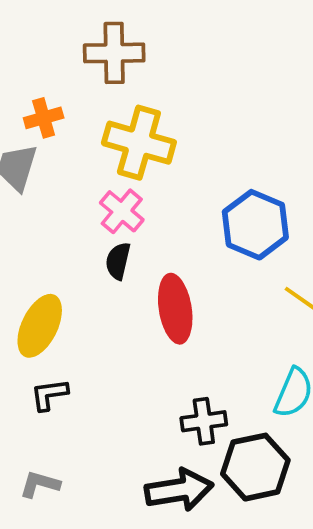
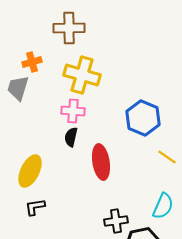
pink cross: (122, 211) -> (73, 111), turned -35

